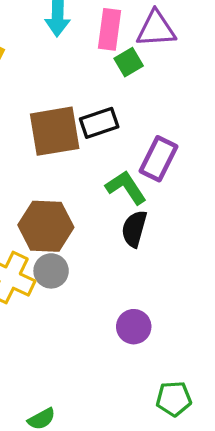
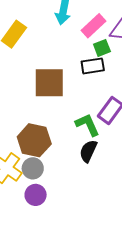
pink rectangle: (110, 29) -> (94, 26), turned 30
black rectangle: (99, 123) -> (93, 66), moved
purple circle: (134, 327) -> (36, 195), moved

